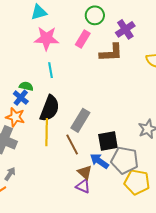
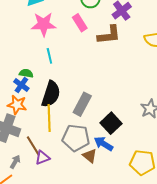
pink rectangle: (83, 39) -> (80, 23), turned -60
black square: (108, 141) -> (111, 123), turned -30
brown line: (72, 145) -> (33, 146), moved
gray pentagon: (125, 160) -> (76, 138), moved
purple triangle: (83, 186) -> (42, 158), moved, turned -42

